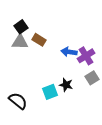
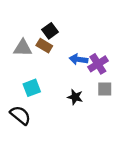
black square: (21, 27) -> (50, 31), moved
gray square: (92, 78) -> (105, 89), turned 32
cyan square: (50, 92) -> (32, 88), moved

